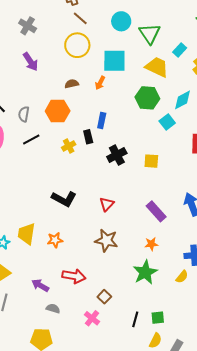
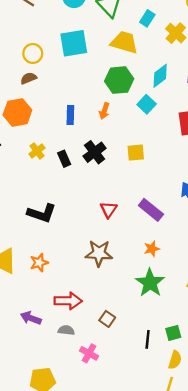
yellow circle: (77, 45) -> (33, 53), moved, size x0.7
orange arrow: (100, 83) -> (104, 111), moved
black rectangle: (88, 137) -> (64, 159), moved
red triangle: (107, 204) -> (109, 210), moved
gray semicircle: (53, 308) -> (66, 330), moved
pink cross: (92, 318) -> (89, 353), moved

